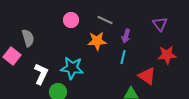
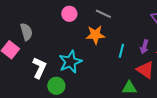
purple arrow: (126, 36) -> (144, 47), moved
cyan star: (72, 68) -> (70, 62), turned -30

